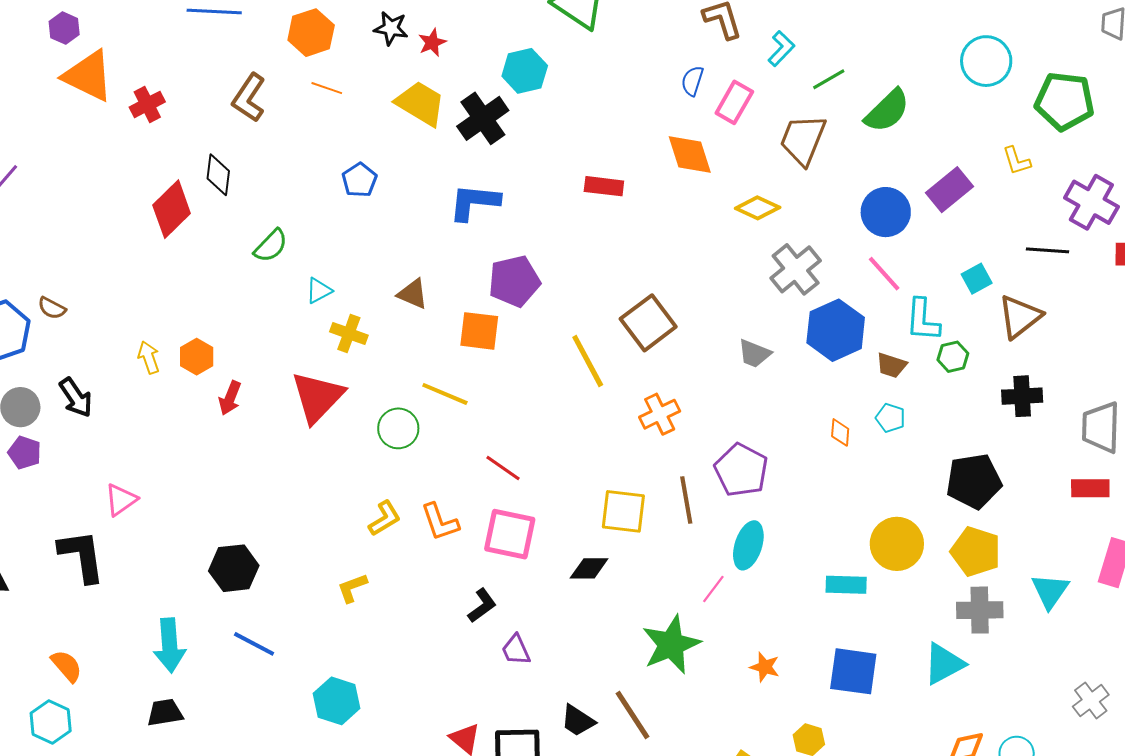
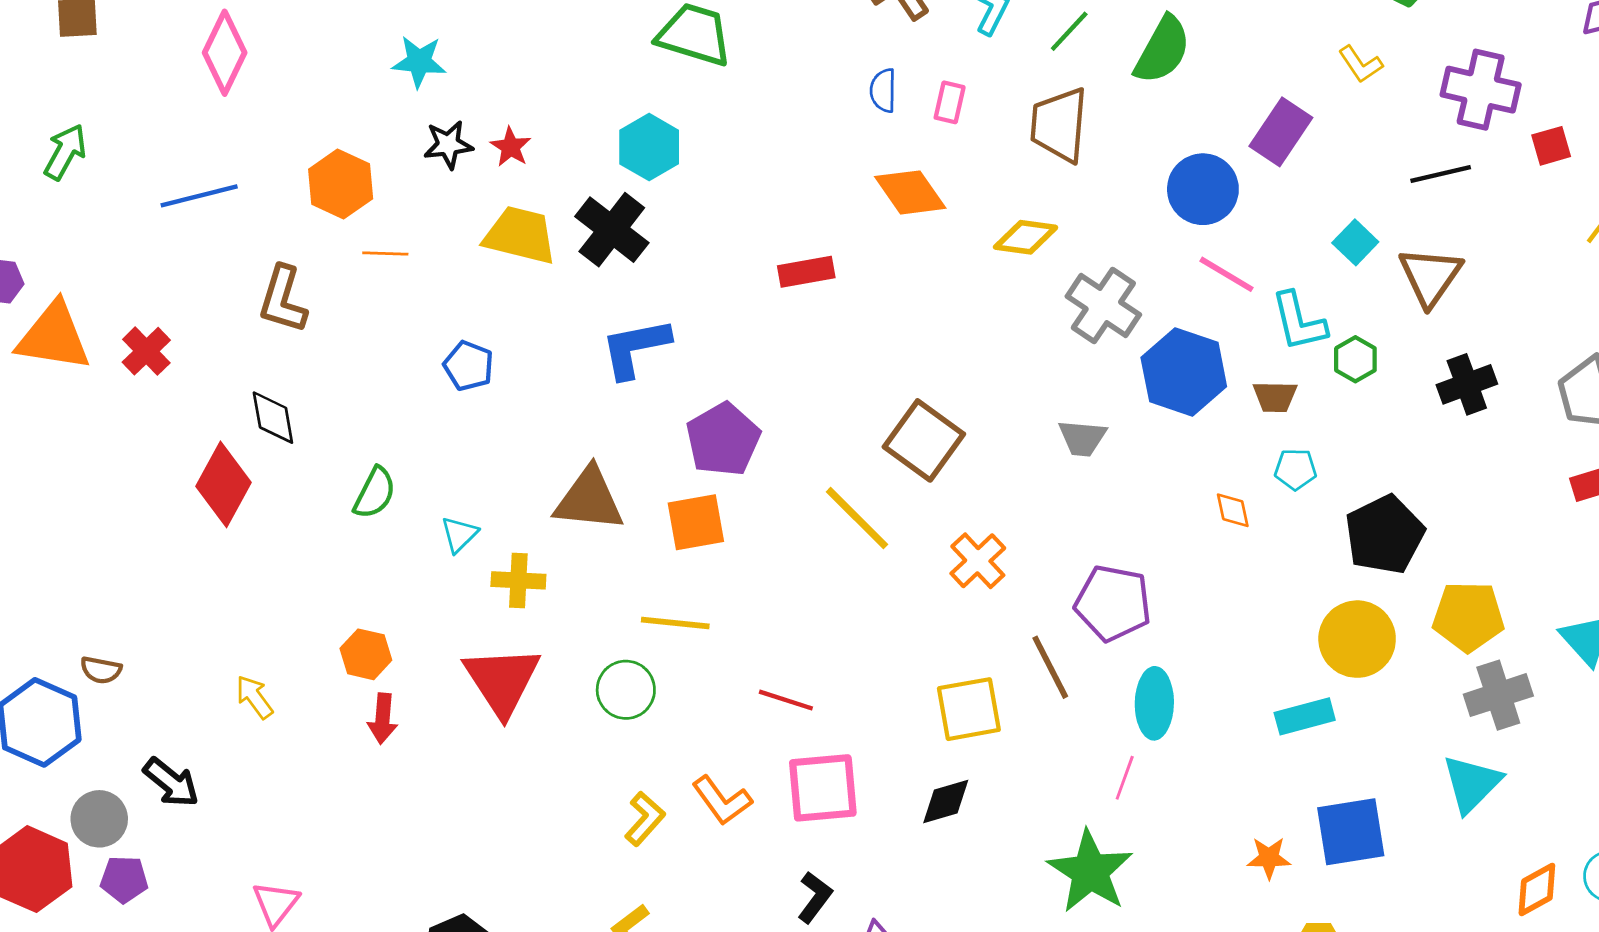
pink rectangle: (734, 102) -> (950, 102), size x0.7
brown triangle: (413, 294) -> (589, 499), size x1.6
orange hexagon: (197, 357) -> (366, 654), moved
black pentagon: (974, 481) -> (1384, 535), moved
orange star: (765, 667) -> (1269, 858), moved

